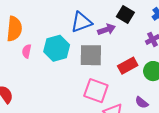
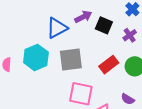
black square: (125, 14) -> (104, 25), moved
purple arrow: (107, 29) -> (83, 17), moved

